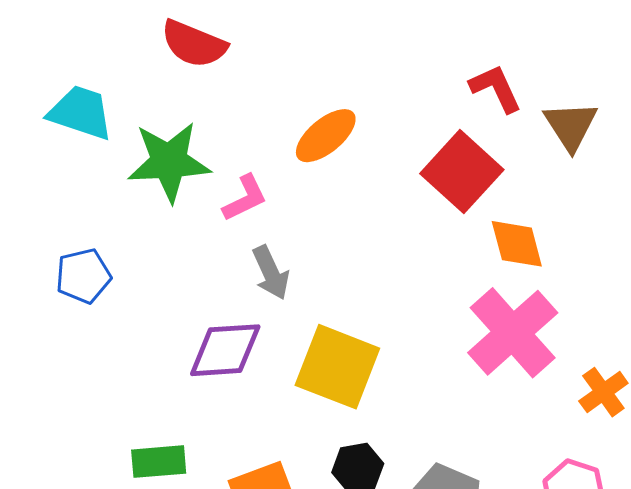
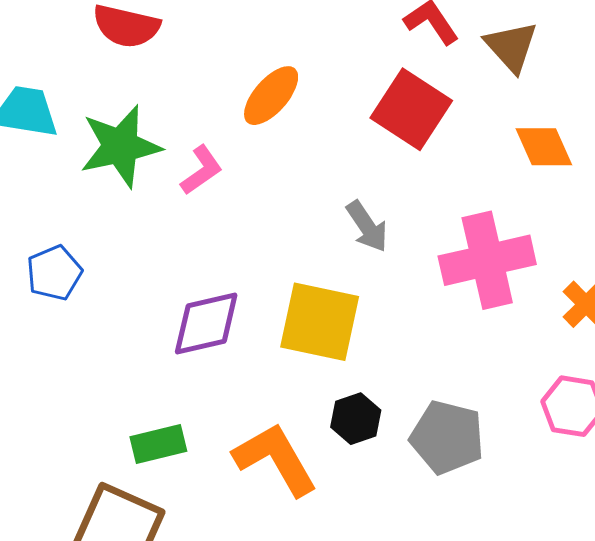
orange diamond: (517, 244) -> (544, 147), moved
gray arrow: (271, 273) -> (367, 226), moved
pink cross: (513, 333) -> (487, 260), turned 38

